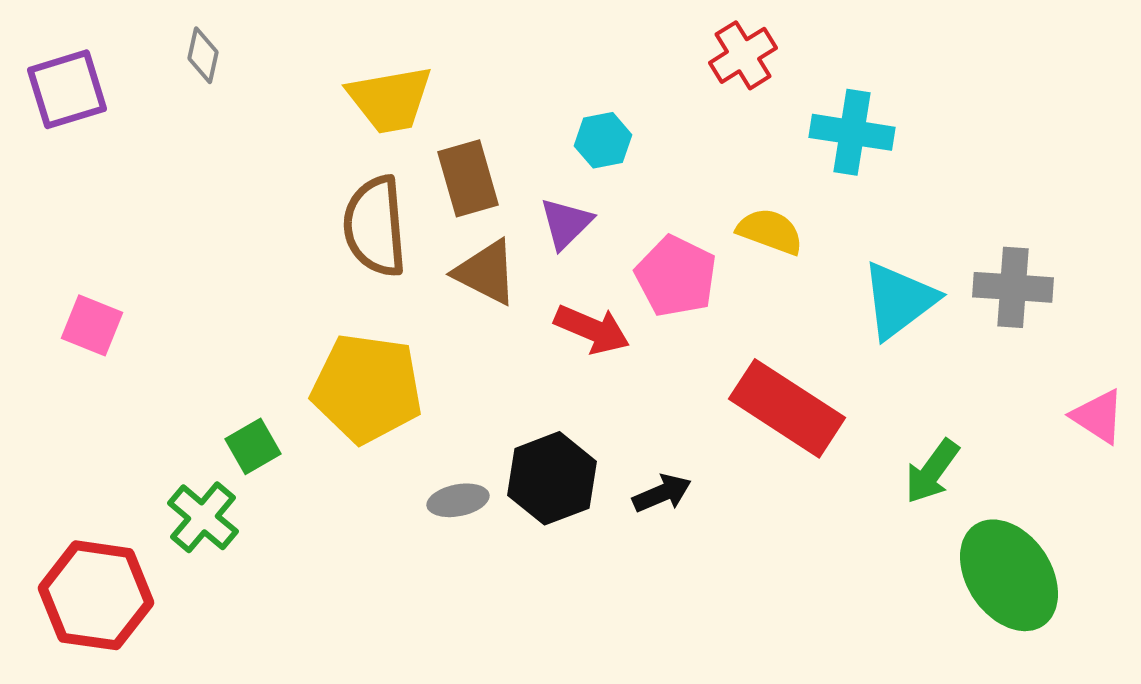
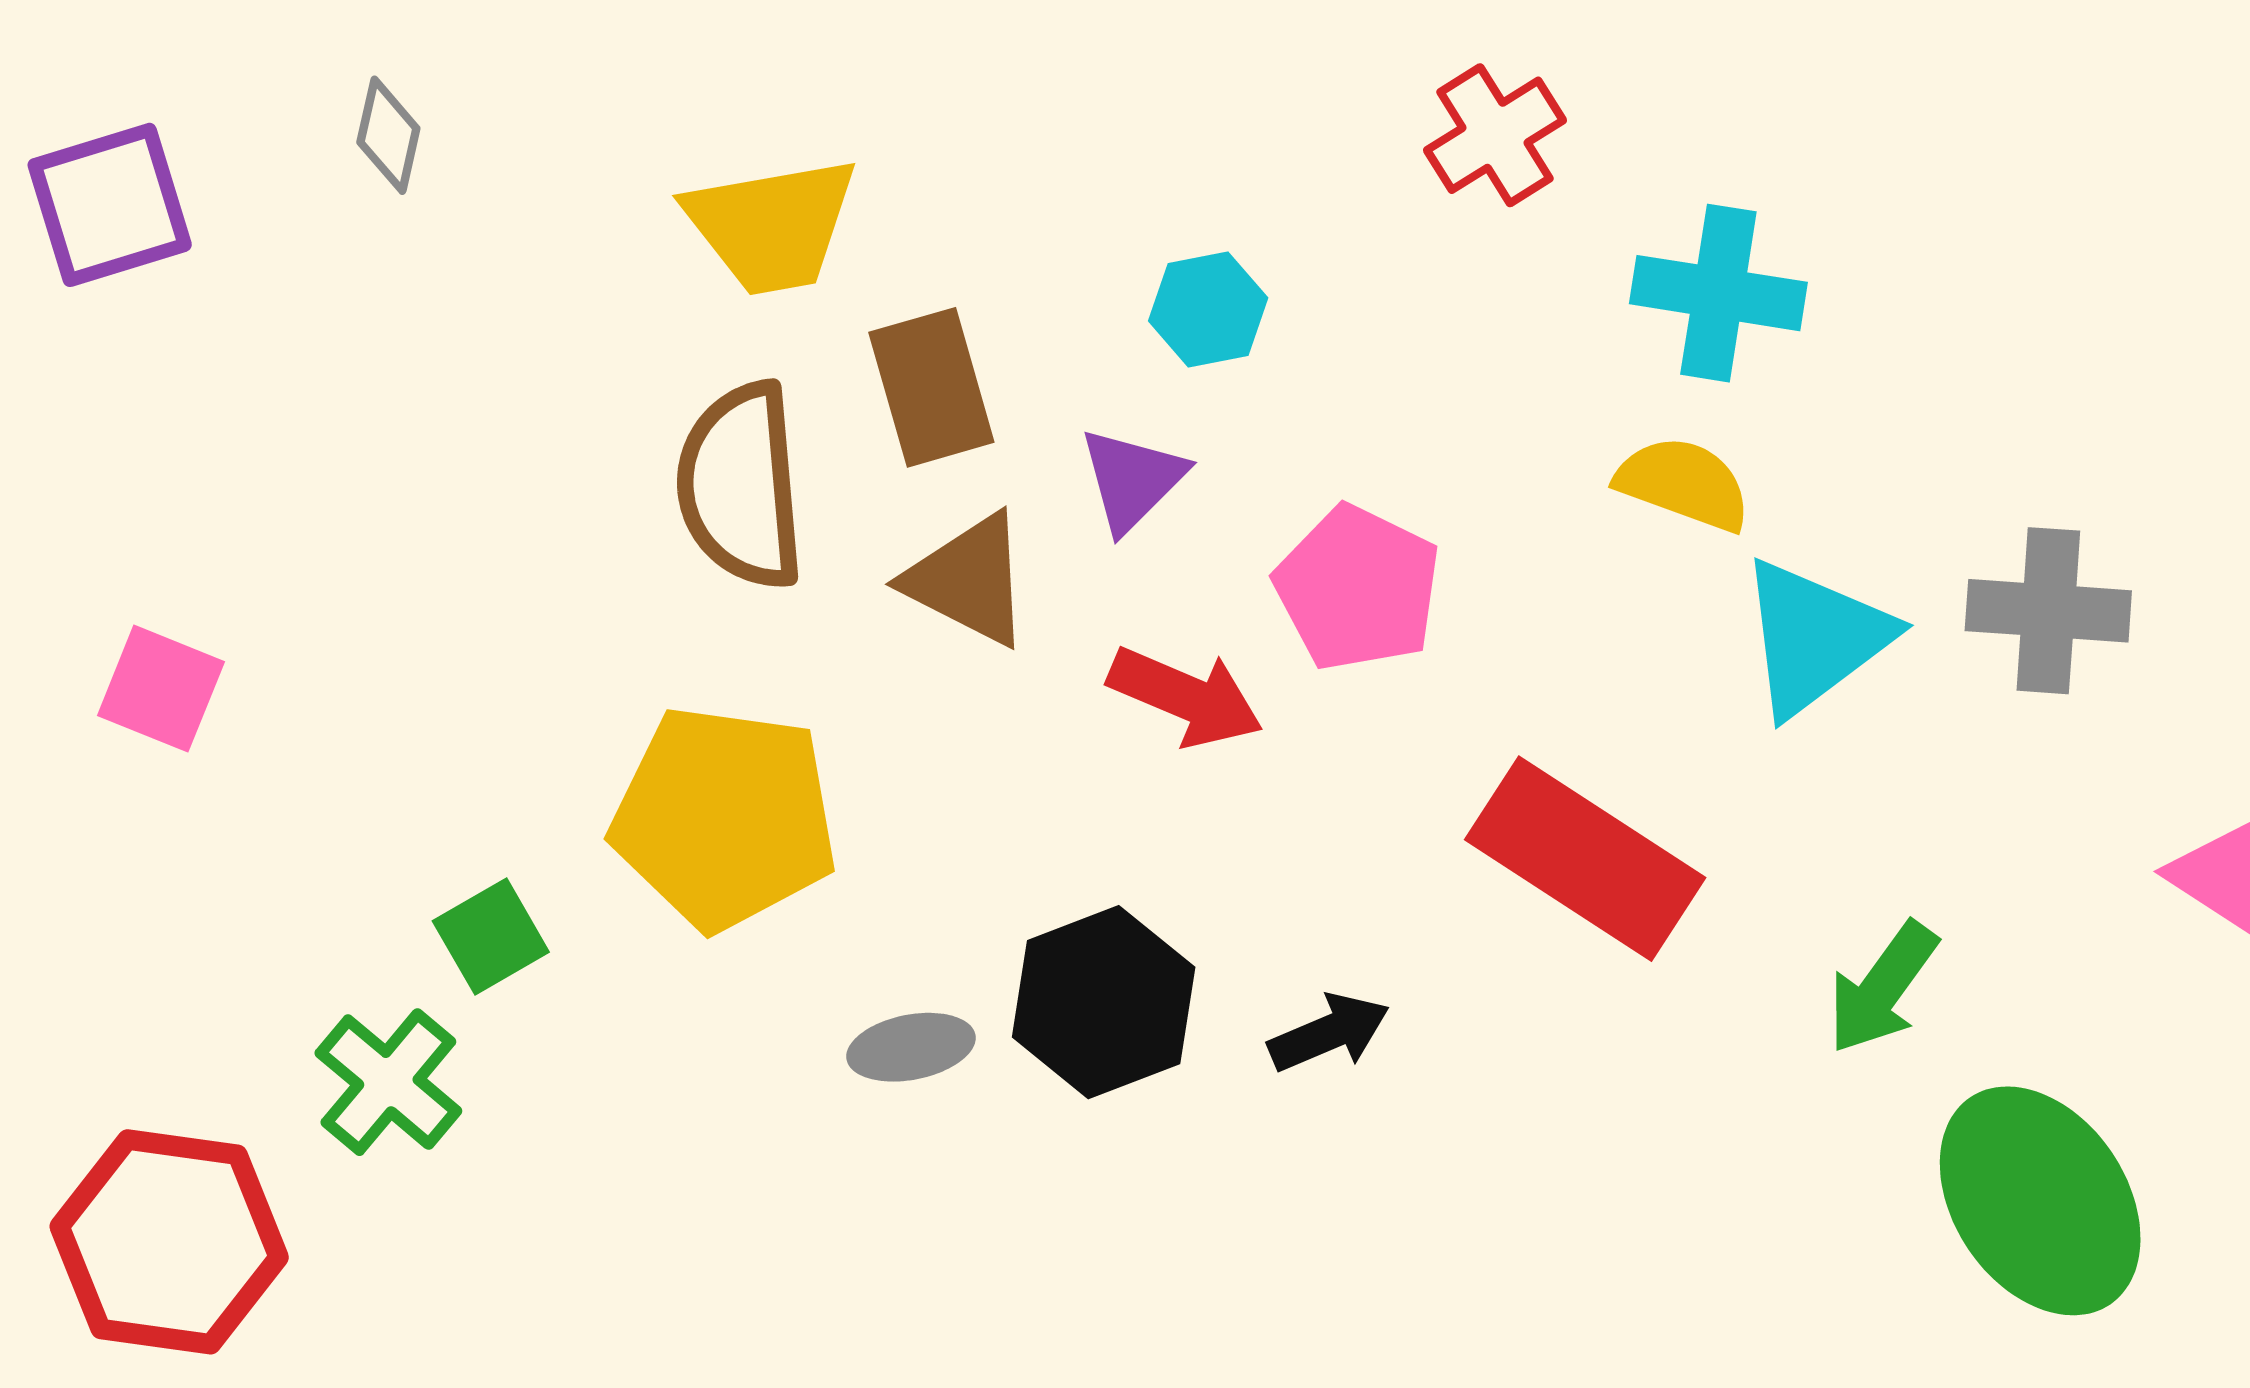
yellow semicircle: (770, 231) -> (1684, 484), moved

